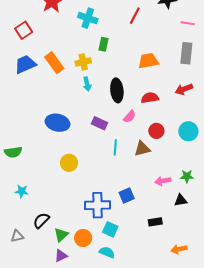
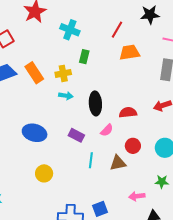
orange trapezoid: (148, 61) -> (130, 52), moved
cyan arrow: (87, 84) -> (66, 96), turned -72
green star: (187, 176) -> (162, 182), moved

